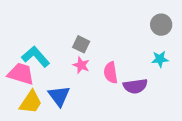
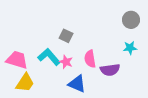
cyan L-shape: (36, 57) -> (49, 57), moved
pink star: (81, 65) -> (66, 62), moved
blue triangle: (59, 96) -> (77, 84), moved, turned -30

